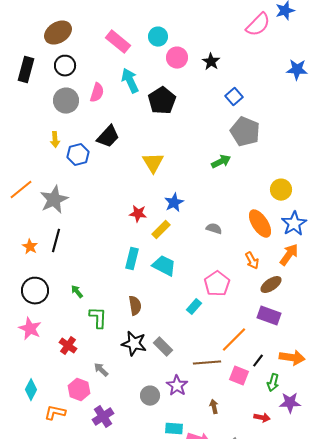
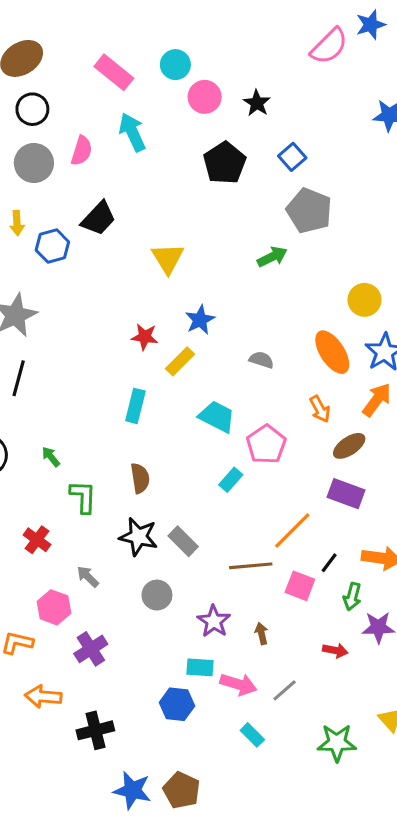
black pentagon: (162, 101) -> (225, 163), moved
cyan trapezoid: (164, 266) -> (217, 417), moved
purple star: (177, 386) -> (214, 621), moved
gray circle: (150, 396) -> (157, 595), moved

